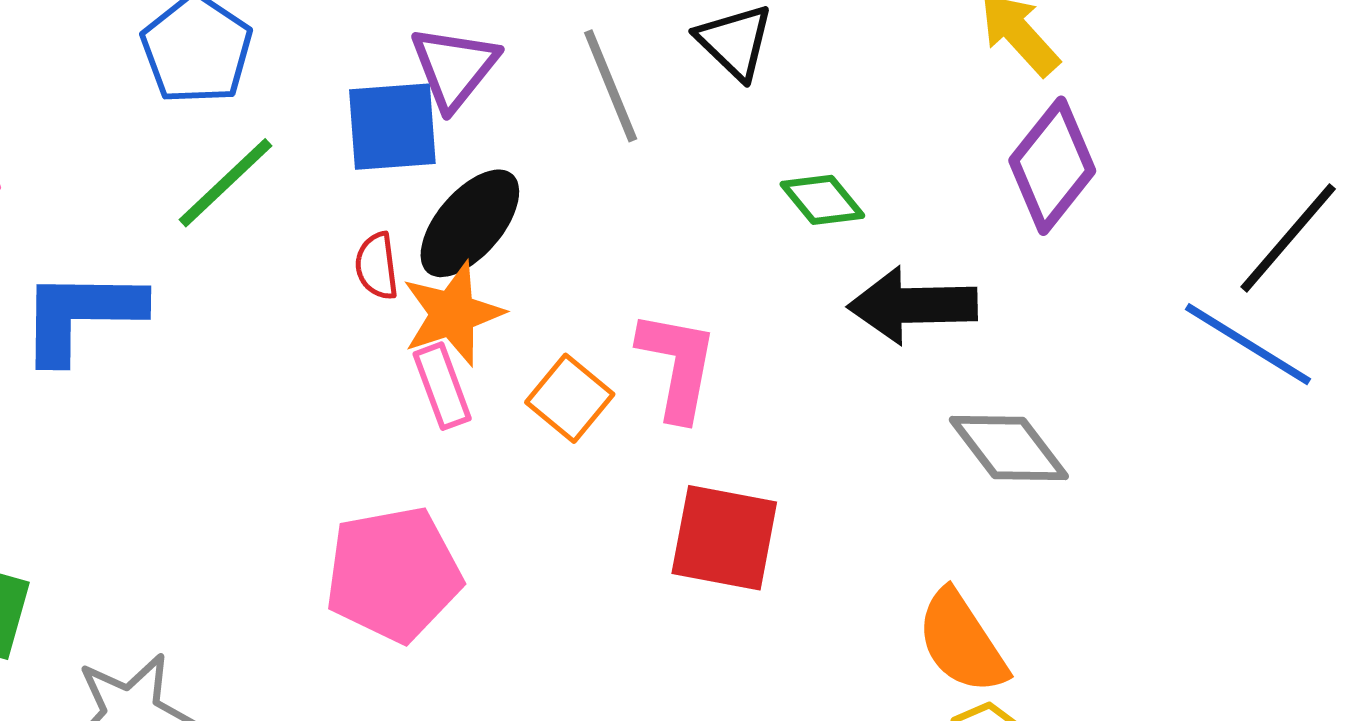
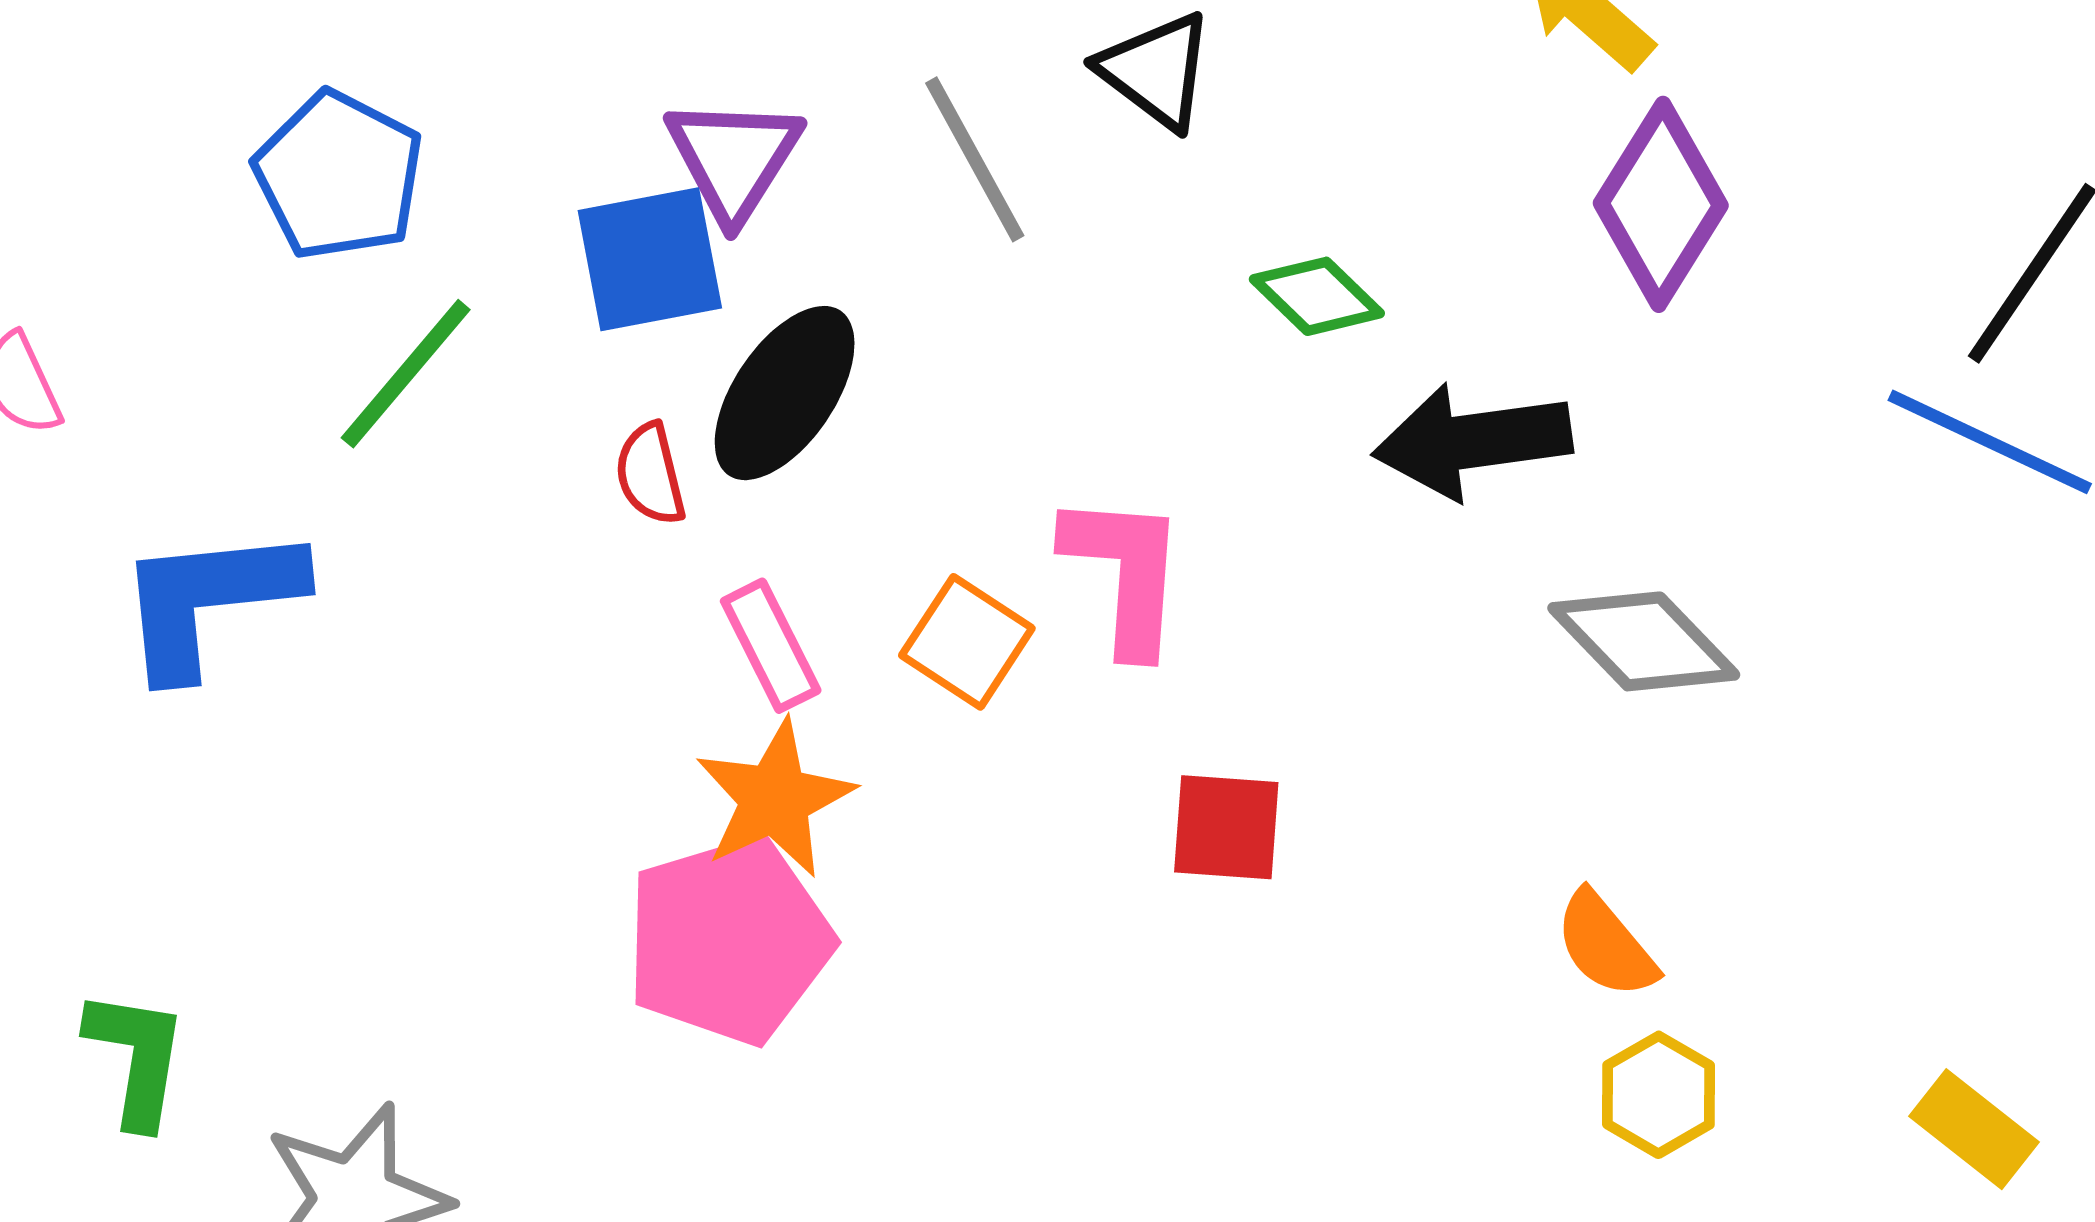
orange star: (453, 314) -> (775, 799), moved
red square: (724, 538) -> (1226, 827), size x0.7
orange semicircle: (962, 642) -> (1606, 945), size x0.7

